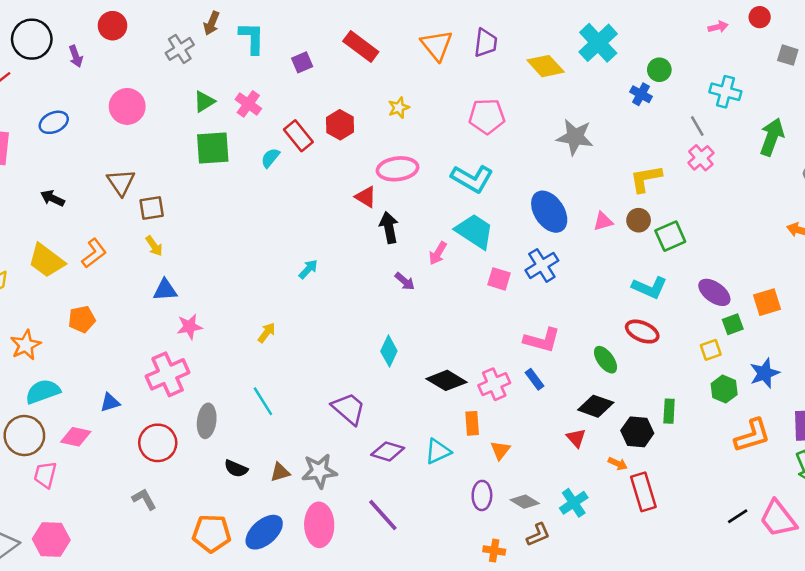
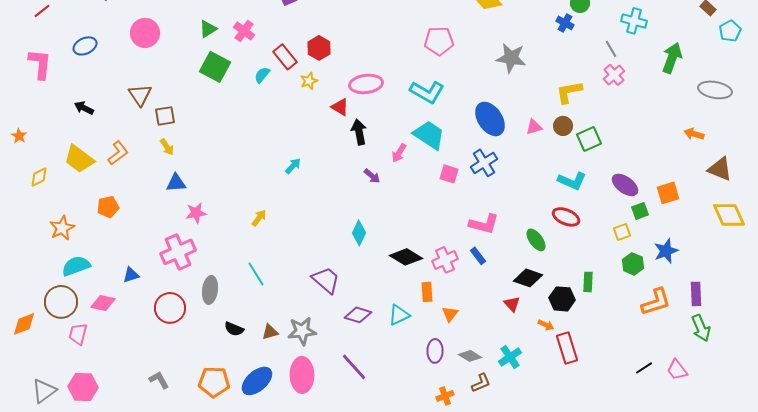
yellow star: (399, 108) -> (309, 81), moved
green square: (213, 148) -> (215, 67), turned 32
gray L-shape: (144, 499) -> (159, 380), moved
pink trapezoid: (778, 519) -> (677, 370), size x0.7
orange cross: (494, 551) -> (445, 396), turned -30

